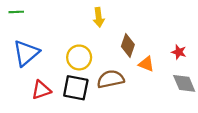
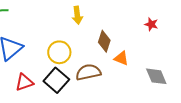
red star: (179, 52) -> (151, 24), moved
black square: (76, 88) -> (56, 80), turned 30

